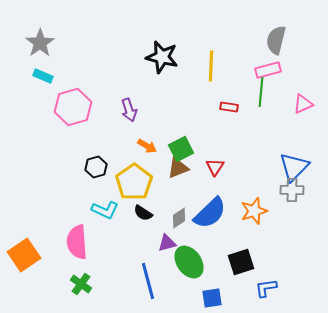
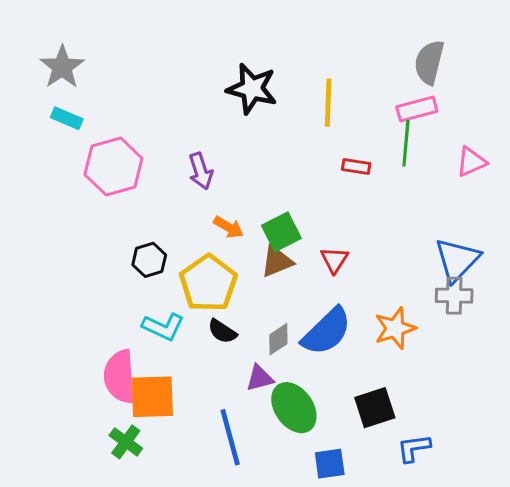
orange square: (24, 255) -> (152, 397), moved, turned 32

